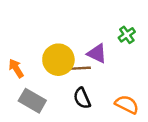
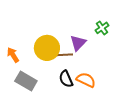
purple triangle: (97, 53) -> (78, 43), turned 48
orange semicircle: (127, 104) -> (86, 80), moved

